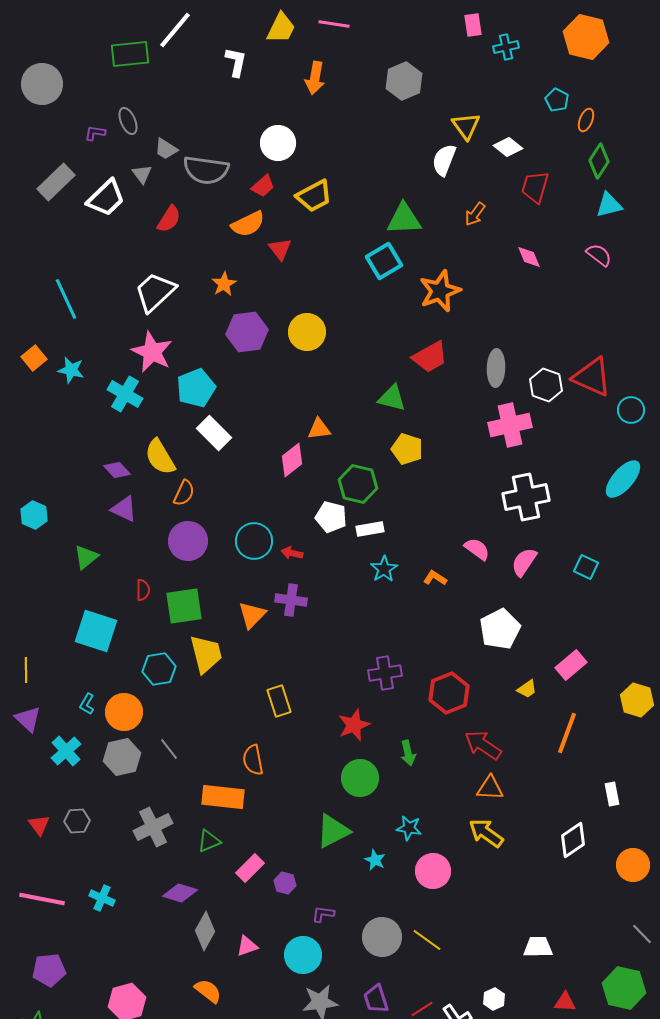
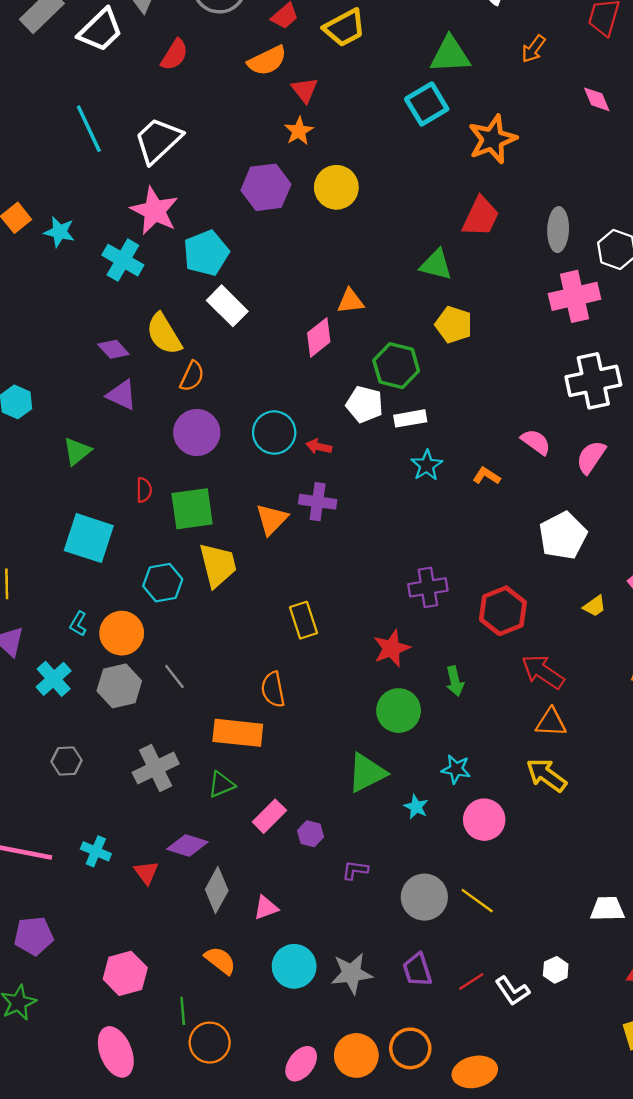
orange star: (224, 284) -> (299, 131), moved
cyan line: (66, 299) -> (89, 129), moved
red trapezoid: (430, 357) -> (481, 217), turned -36
red triangle: (39, 825) -> (146, 872), moved
cyan circle: (303, 955) -> (294, 966), moved

